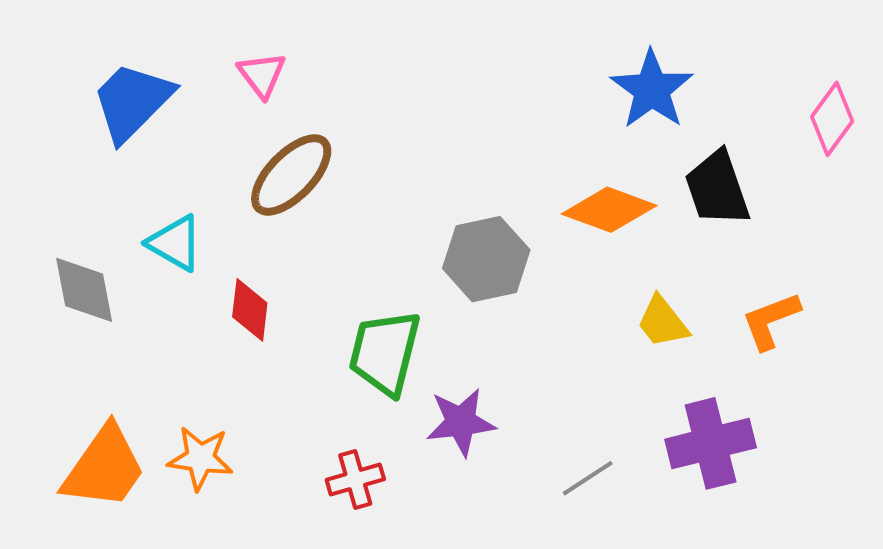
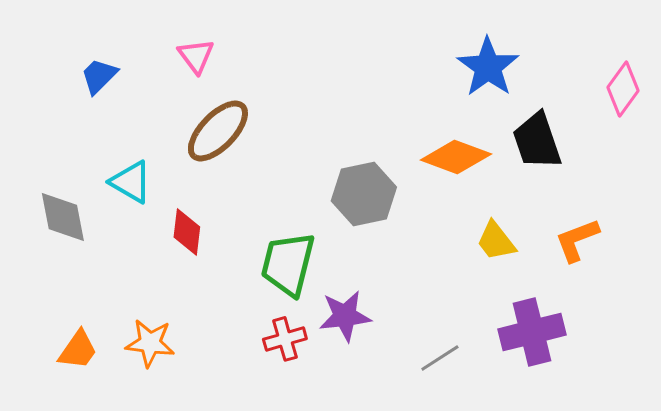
blue trapezoid: (132, 102) -> (99, 76), size x0.6
orange trapezoid: (104, 467) -> (78, 350), size x0.6
red cross: (355, 480) -> (285, 339), moved

